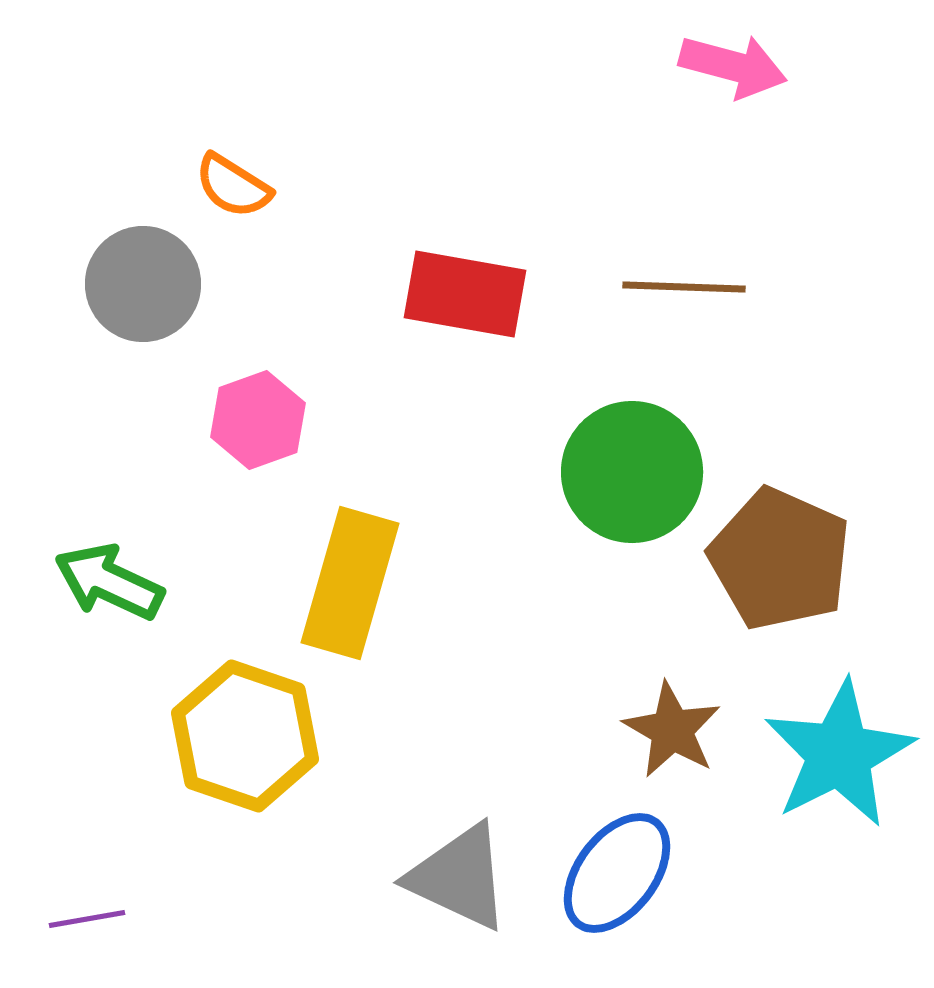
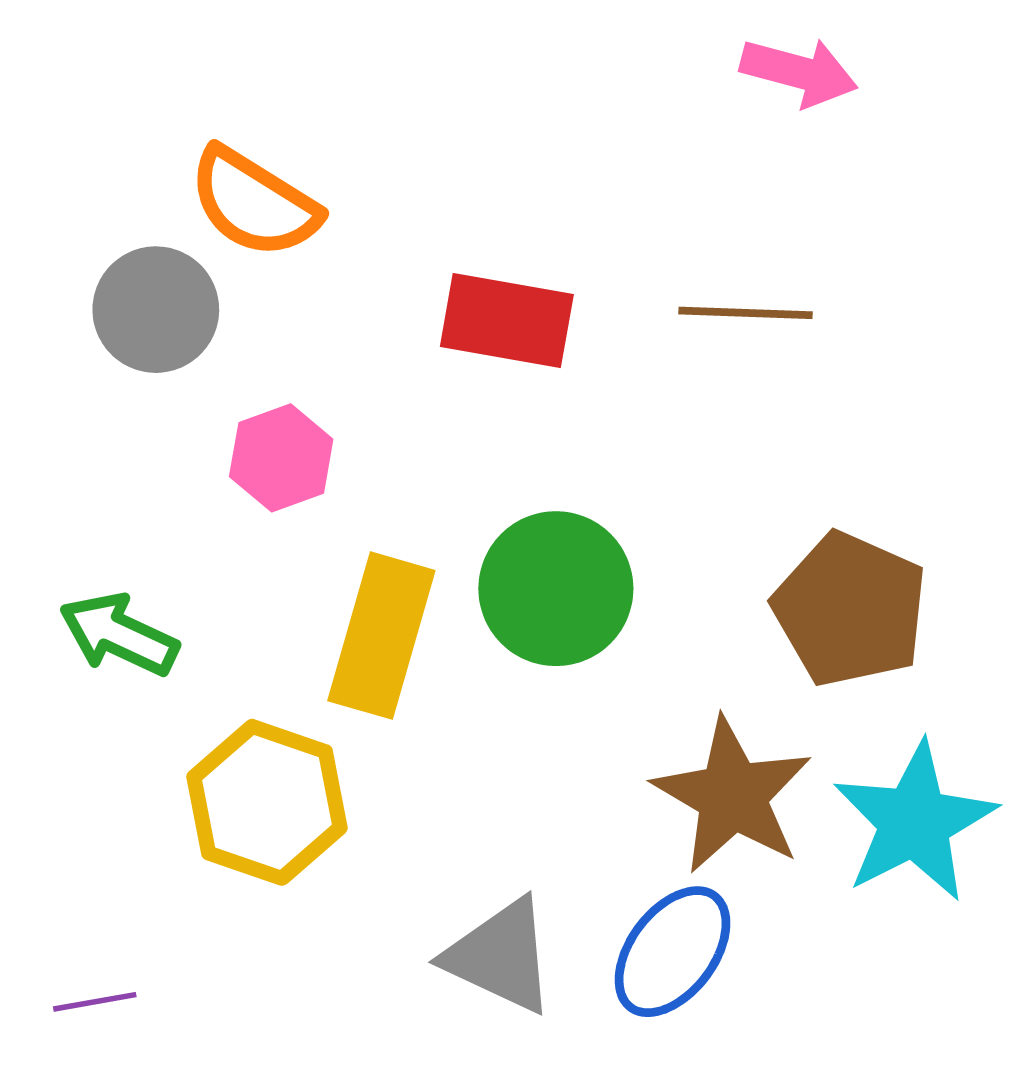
orange semicircle: (233, 186) -> (254, 203), size x1.6
green circle: (632, 472) -> (556, 589), moved
brown star: (672, 730) -> (732, 796), size x1.5

